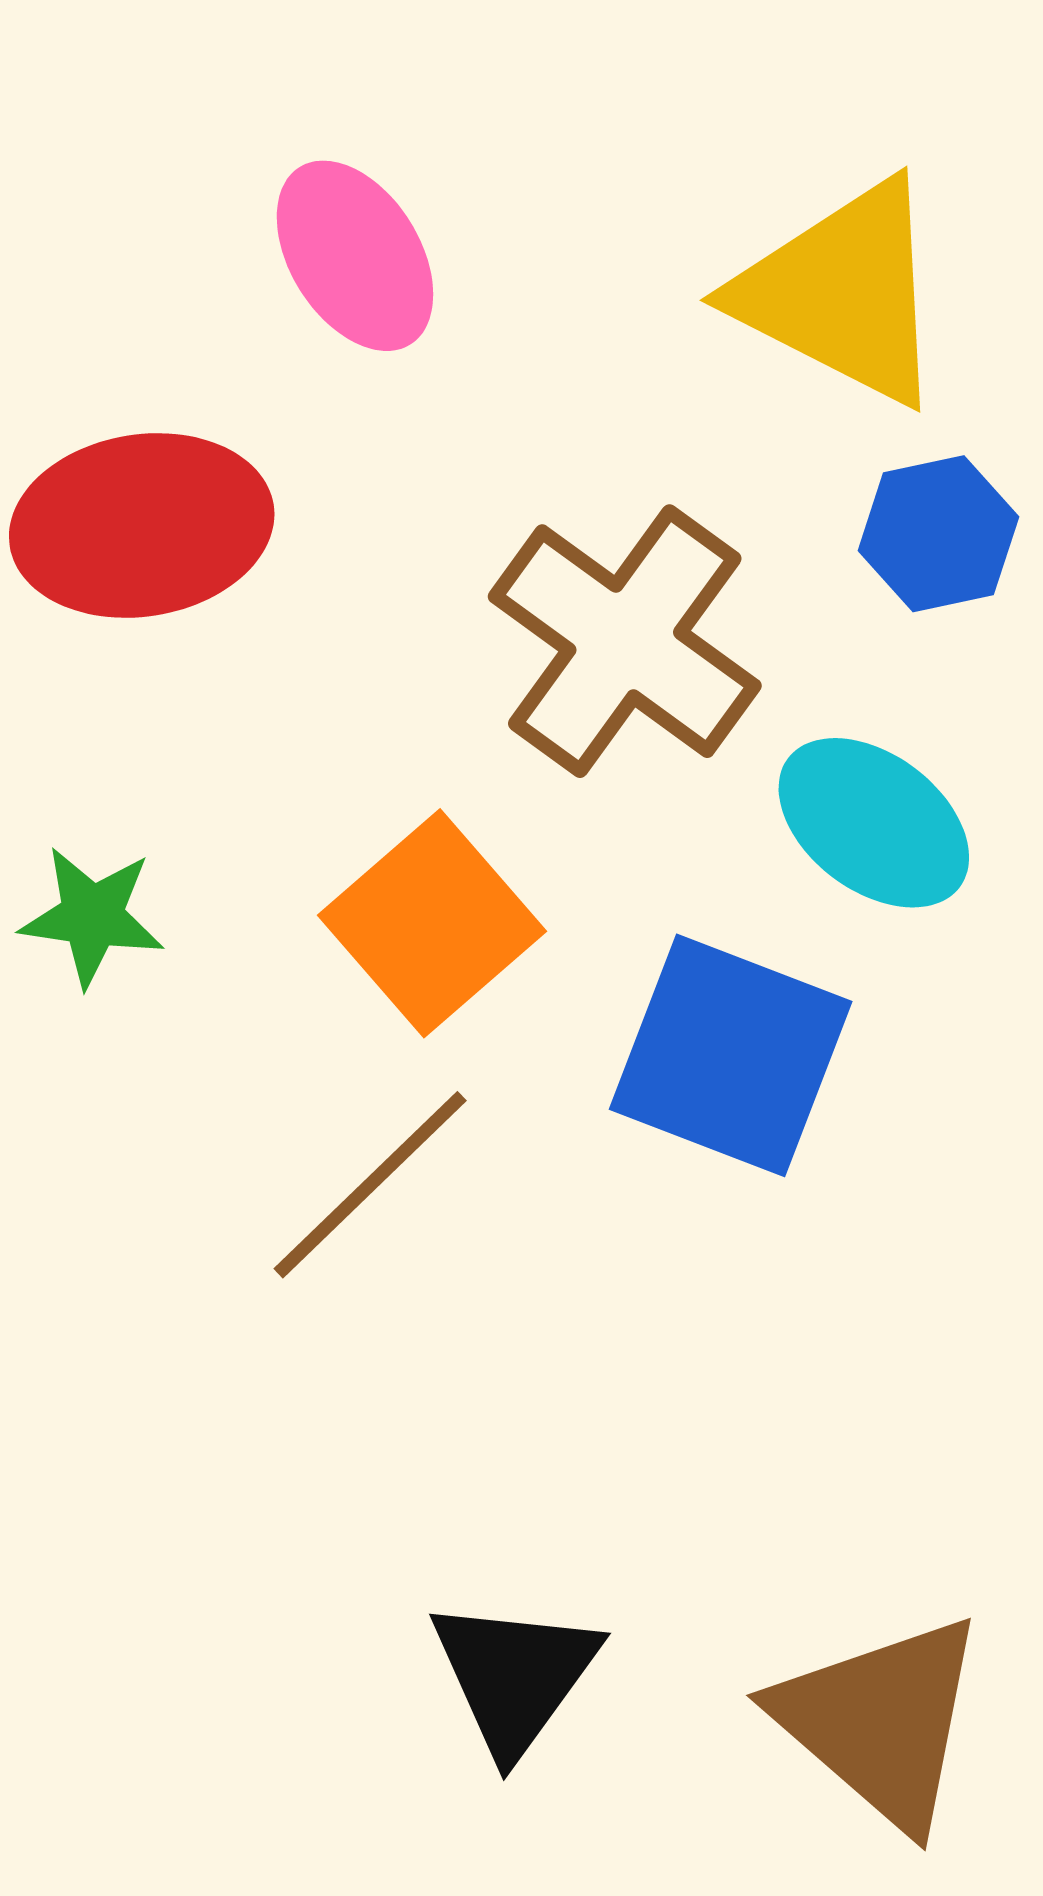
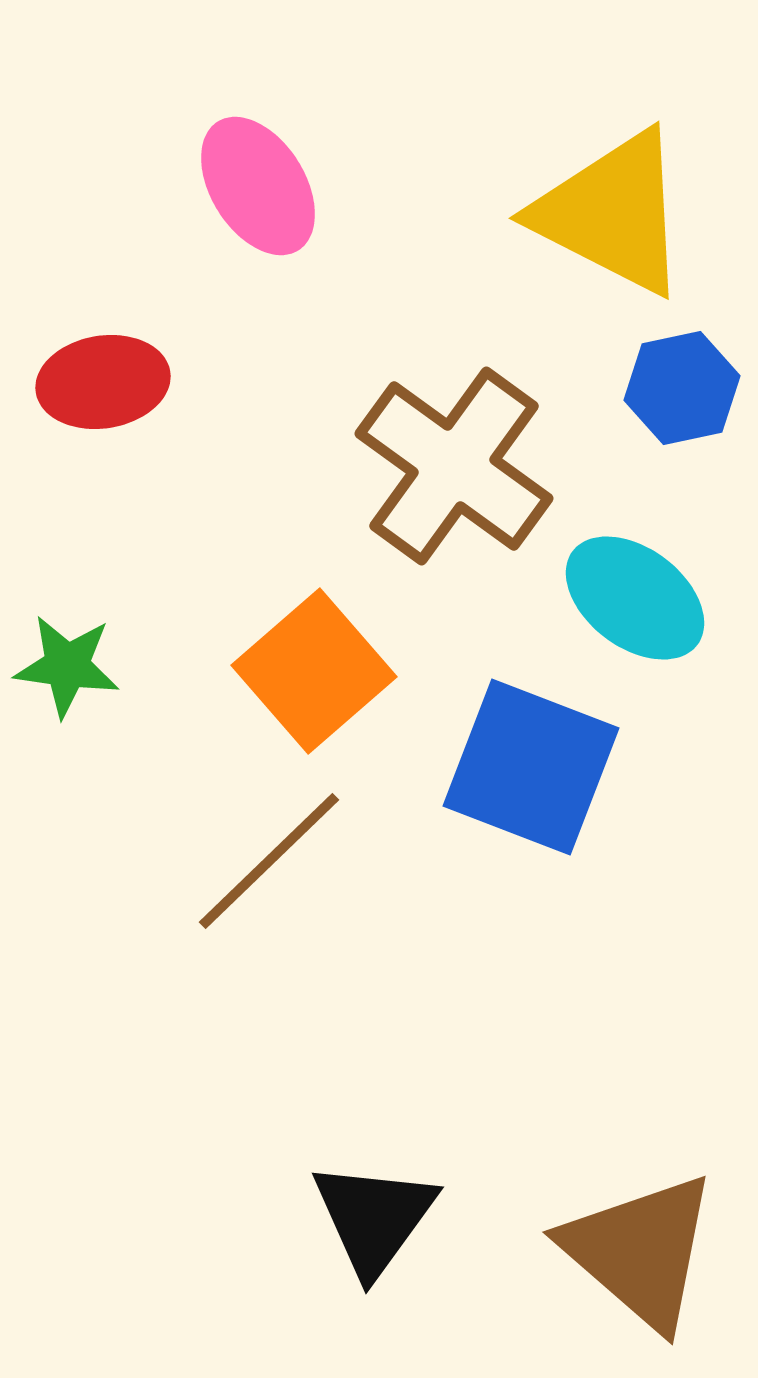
red ellipse: (142, 526) -> (103, 382), size x0.7

